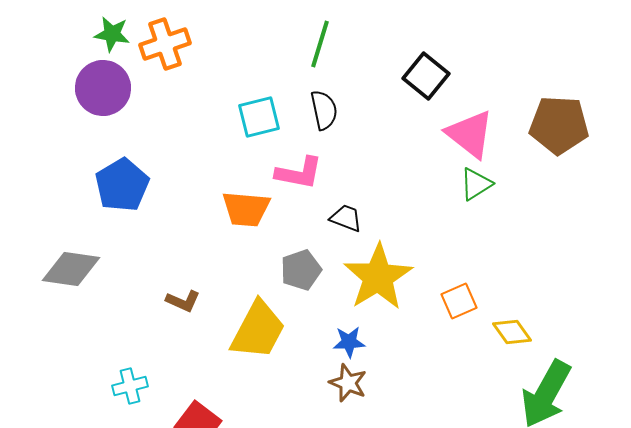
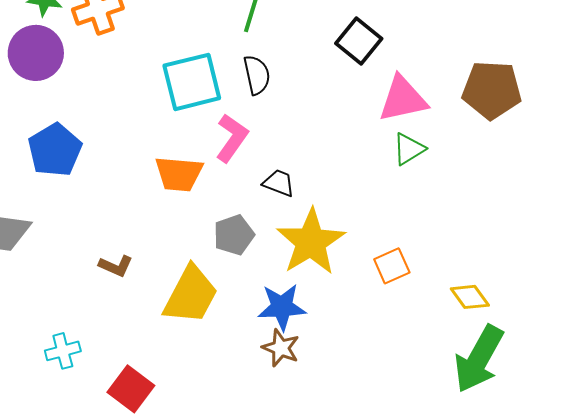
cyan square: (259, 117) -> (192, 82), size x1.4
pink triangle: (470, 134) -> (403, 99), turned -50
pink L-shape: (299, 173) -> (232, 138), turned -66
yellow diamond: (512, 332) -> (470, 297), moved
blue star: (349, 342) -> (282, 307), size x1.5

